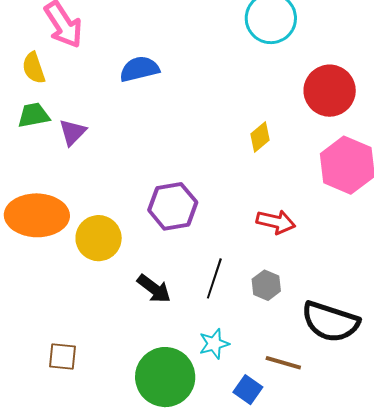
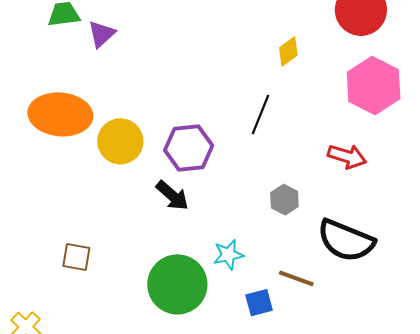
purple hexagon: (173, 206) -> (189, 148), moved
red arrow: (276, 222) -> (347, 156), moved
black line: (214, 278) -> (260, 114), moved
blue square: (248, 390) -> (259, 303), turned 36

